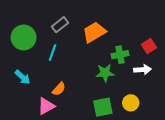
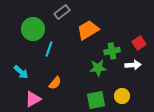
gray rectangle: (60, 25) -> (62, 12), moved
green circle: (24, 38) -> (33, 29), moved
pink triangle: (46, 106) -> (33, 99), moved

